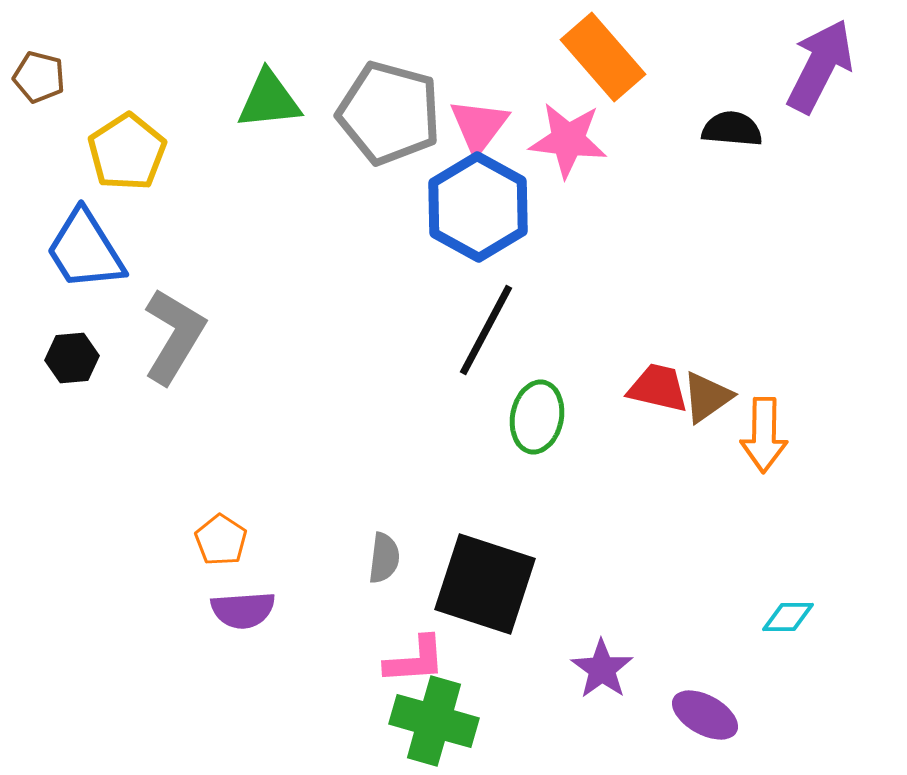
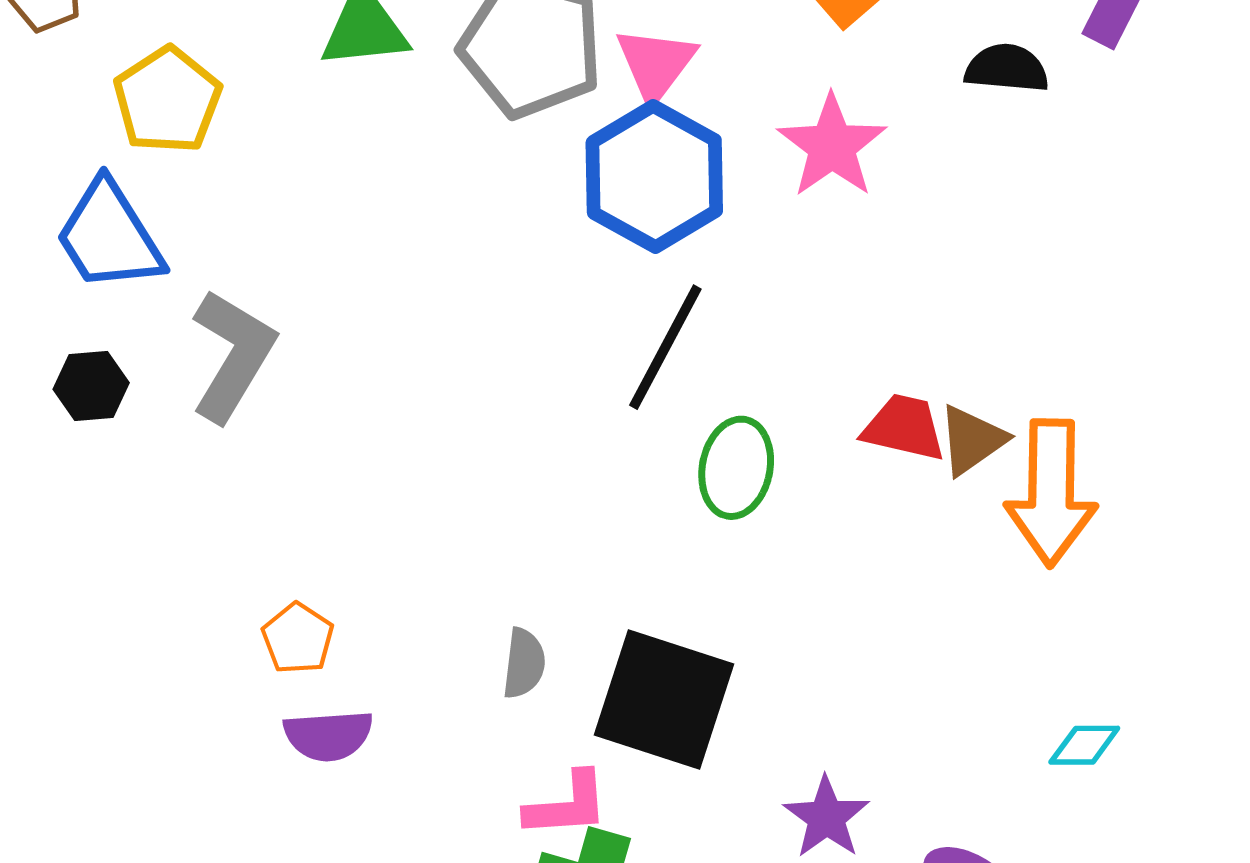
pink star: (568, 140) -> (832, 146), moved, turned 30
orange arrow: (764, 435) -> (1051, 493), size x1.4

